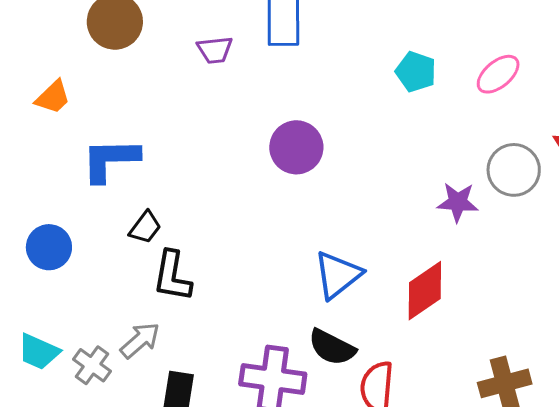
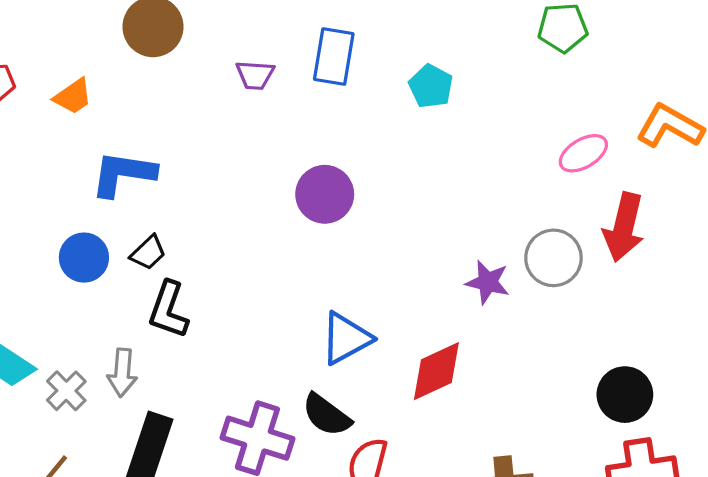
cyan pentagon: (416, 72) -> (431, 86), moved
pink ellipse: (498, 74) -> (583, 153), moved
blue circle: (49, 247) -> (84, 258), moved
gray arrow: (140, 340) -> (122, 373), turned 126

